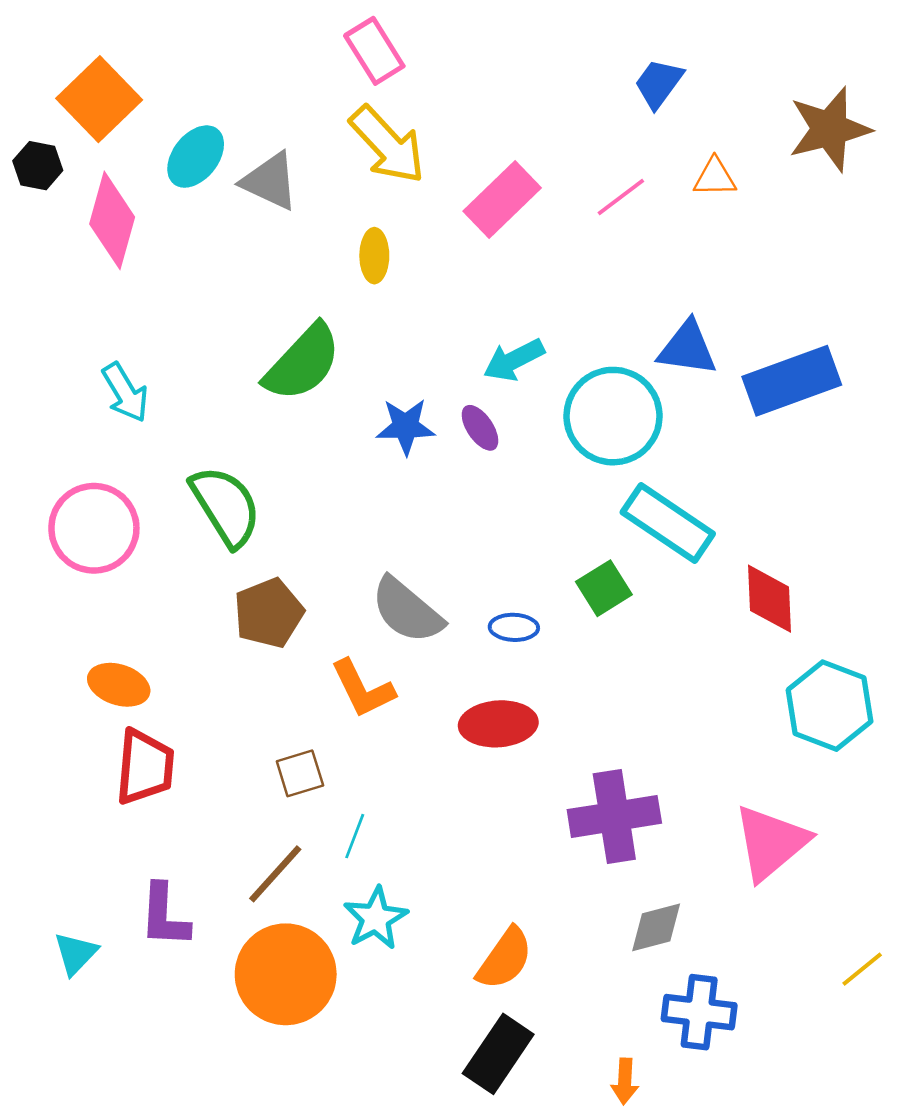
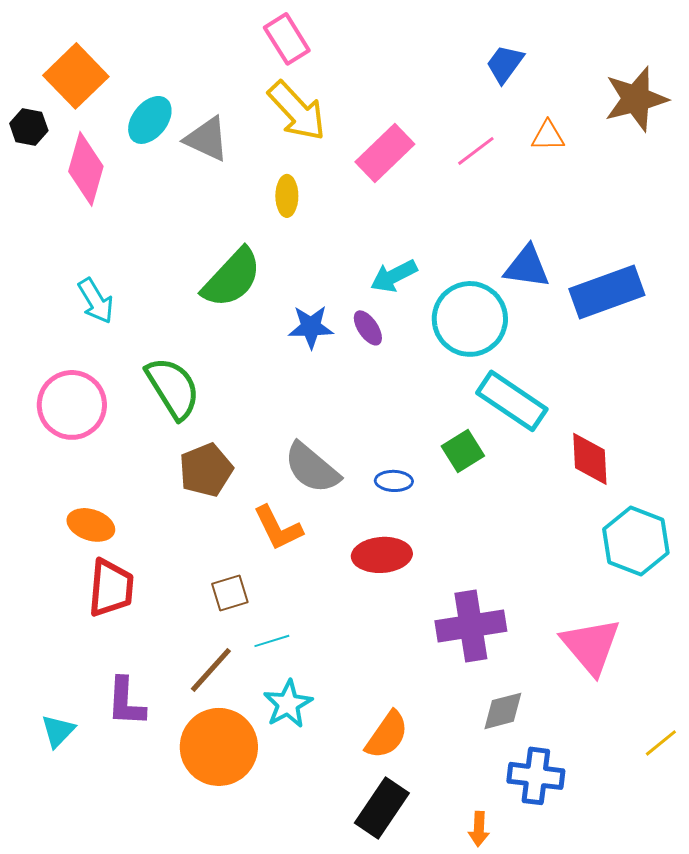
cyan line: (355, 836) -> (272, 641), turned 52
pink triangle: (771, 843) -> (591, 646), turned -30

